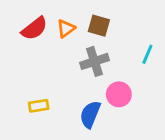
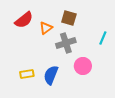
orange triangle: (66, 28) -> (46, 28), moved
blue semicircle: (90, 114) -> (51, 75), moved

